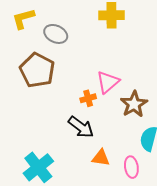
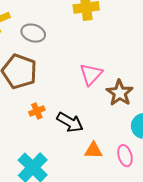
orange cross: (88, 98) -> (37, 111), moved

